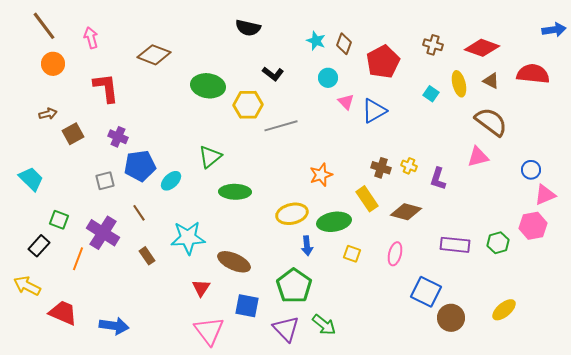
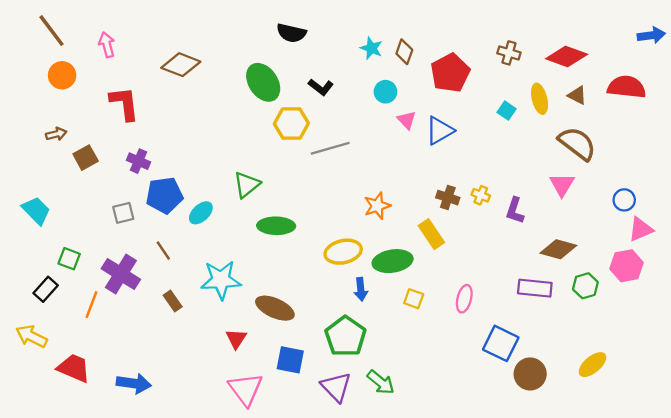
green ellipse: (208, 86) -> (263, 82), moved, turned 48
pink triangle: (478, 157) -> (562, 185), turned -45
brown diamond: (406, 212) -> (558, 249), moved

